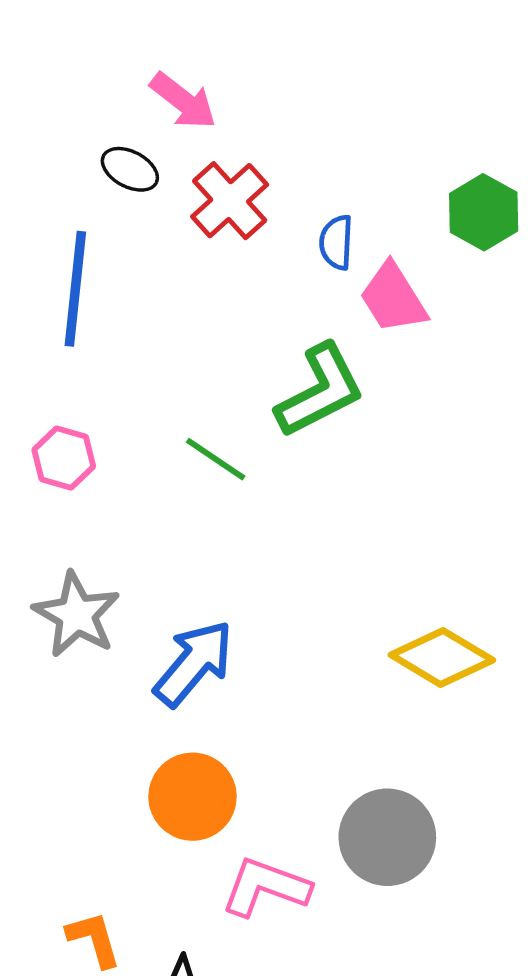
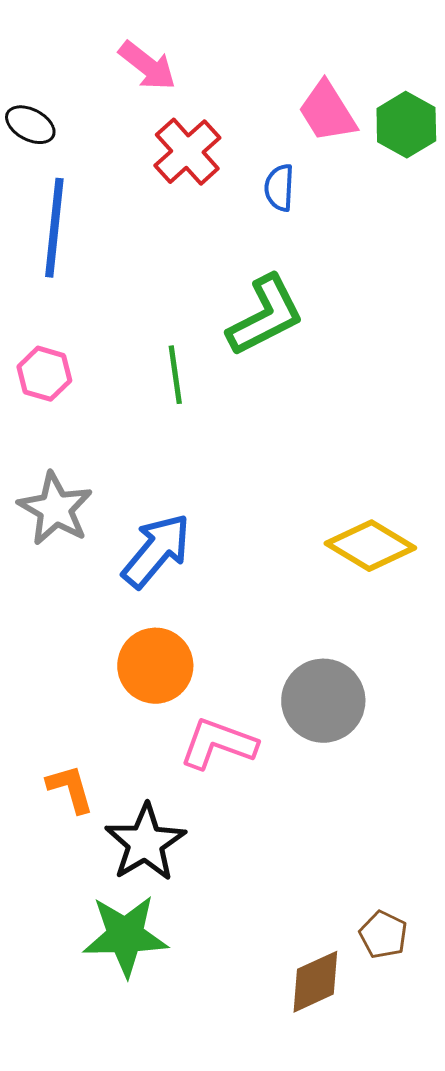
black ellipse: (130, 169) -> (30, 125), moved
green hexagon: (484, 212) -> (406, 125), moved
pink trapezoid: (393, 298) -> (327, 112), moved
green line: (216, 459) -> (175, 375), turned 48

